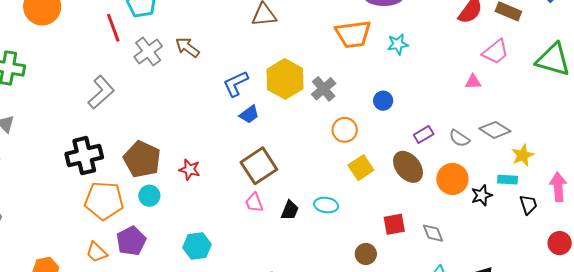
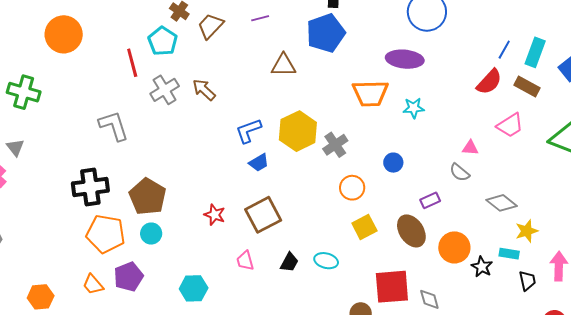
pink triangle: (473, 82) -> (470, 148), moved
gray L-shape: (101, 92) -> (114, 126), turned -72
gray semicircle: (459, 138) -> (460, 172), moved
red star: (190, 170) -> (215, 215), moved
black star: (482, 195) -> (482, 267), turned -30
pink trapezoid: (254, 203) -> (245, 261), moved
red square: (394, 224) -> (392, 287), size x1.6

